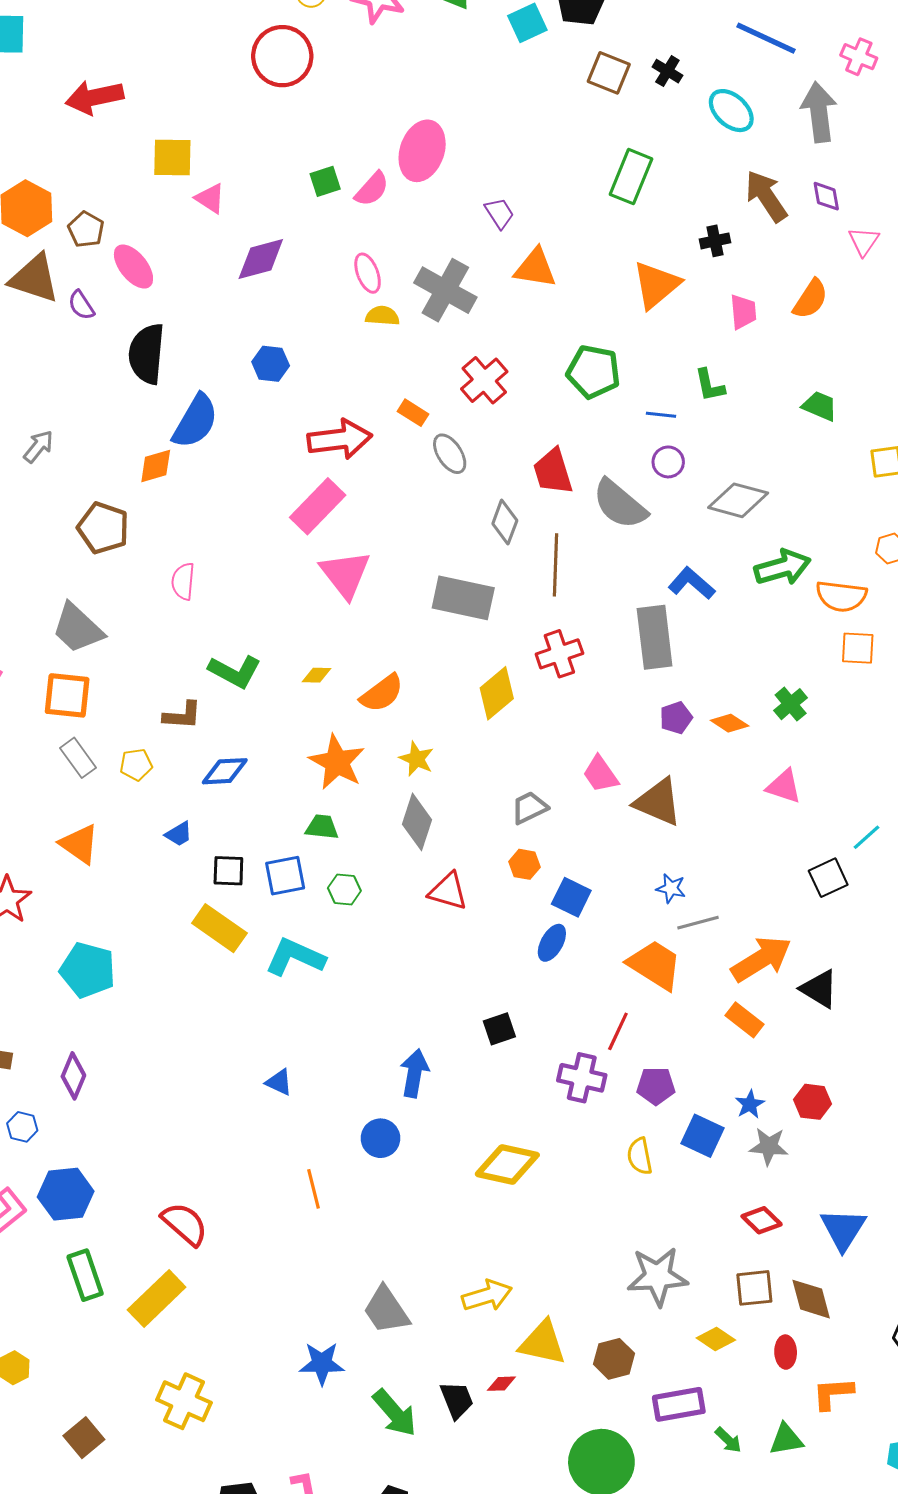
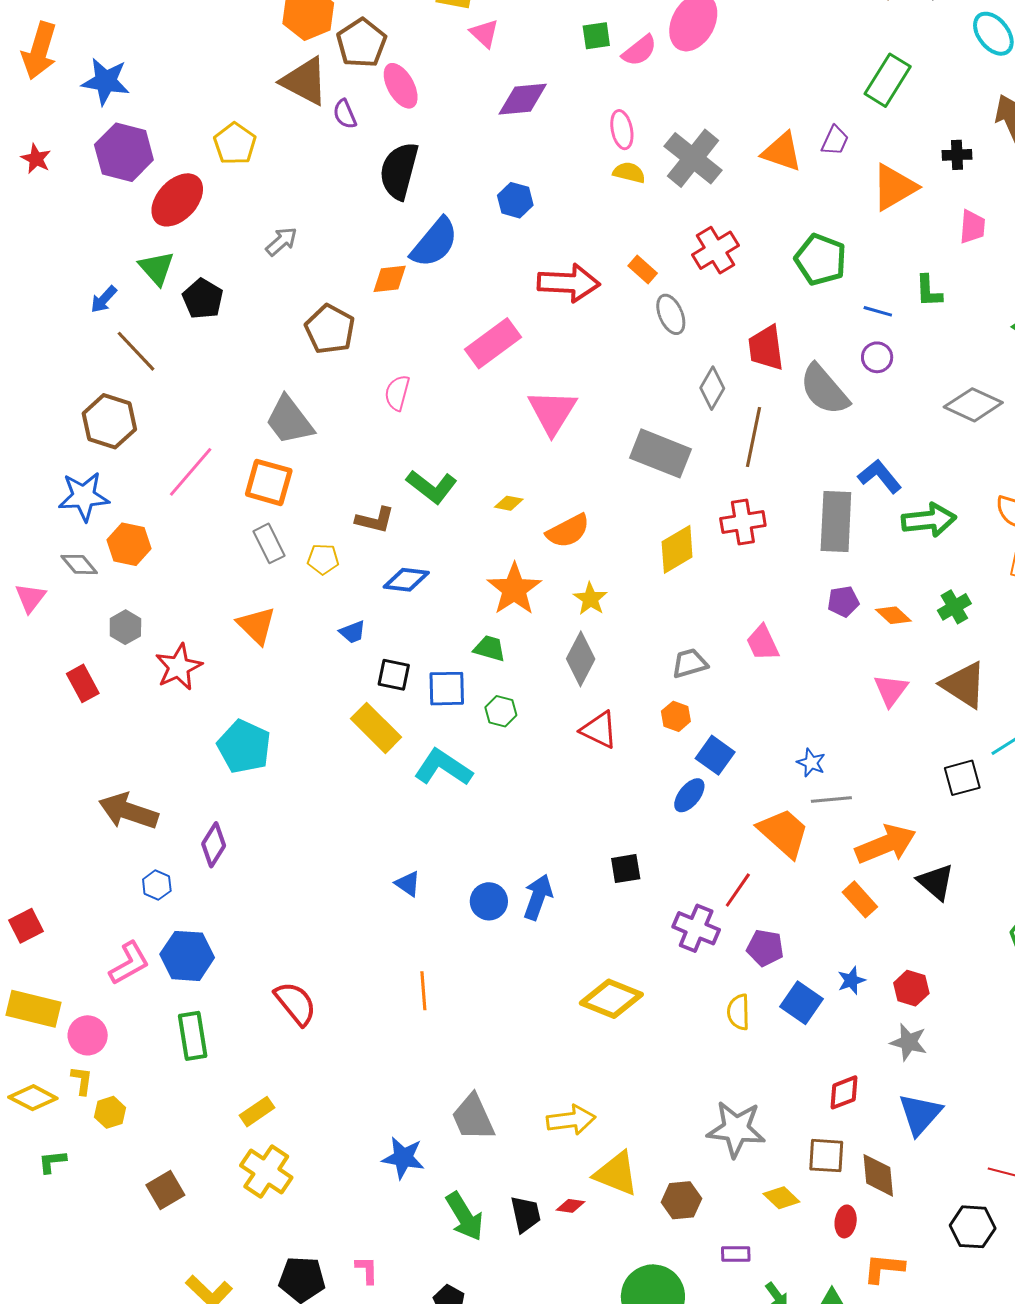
purple trapezoid: (499, 213) -> (835, 141), moved, turned 48
brown pentagon: (86, 230) -> (361, 43), size x1.4
gray diamond: (738, 500) -> (973, 405), moved
pink rectangle: (318, 506) -> (493, 343), moved
green arrow: (783, 567) -> (929, 520), moved
pink triangle: (784, 786) -> (891, 690), moved, turned 39
brown triangle: (658, 802) -> (964, 685), moved
blue circle: (380, 1138) -> (489, 901), moved
gray star: (769, 1146) -> (909, 1042), moved
red diamond: (762, 1220) -> (844, 1092), turned -75
yellow rectangle: (157, 1298) -> (257, 1112), moved, size x0.6
purple rectangle: (679, 1404) -> (736, 1254), size x0.6

